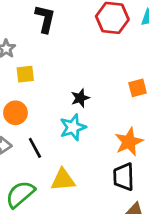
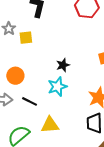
yellow square: (25, 74) -> (26, 38), moved
black line: (35, 148) -> (30, 101), turned -35

